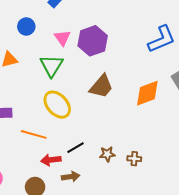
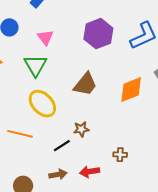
purple hexagon: (93, 41) -> (98, 34), moved
brown star: (107, 154) -> (81, 129), moved
red arrow: (51, 160) -> (90, 172), moved

